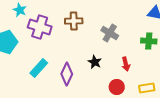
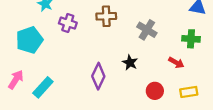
purple cross: (40, 27) -> (68, 23), size x0.7
red arrow: (126, 64) -> (176, 63), moved, turned -48
cyan rectangle: (39, 68) -> (43, 87), moved

